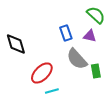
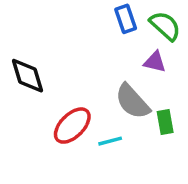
blue rectangle: (66, 33) -> (126, 19), moved
cyan line: (52, 91) -> (110, 141), moved

